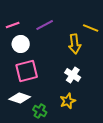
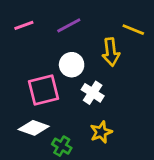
white circle: (21, 44) -> (72, 65), moved
white cross: (73, 75) -> (93, 93), moved

